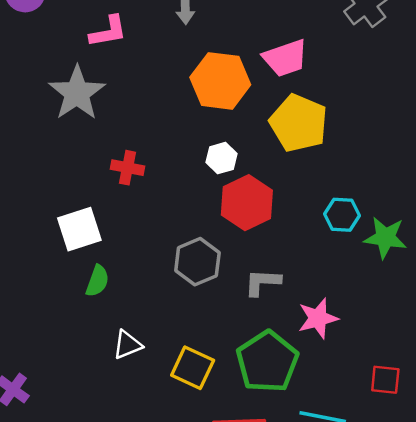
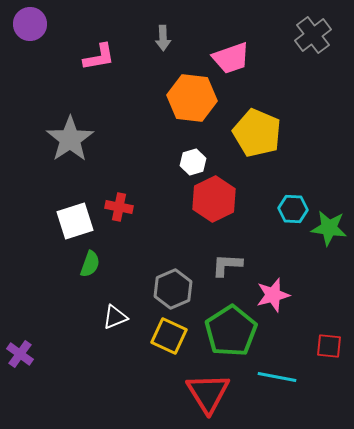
pink trapezoid: (285, 58) -> (231, 58), moved
gray star: (77, 93) -> (70, 139), moved
red cross: (128, 168) -> (119, 207), moved
gray hexagon: (197, 262) -> (173, 289), moved

